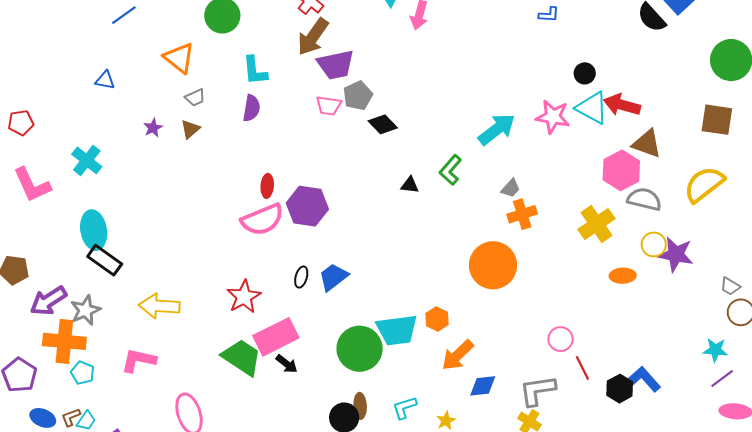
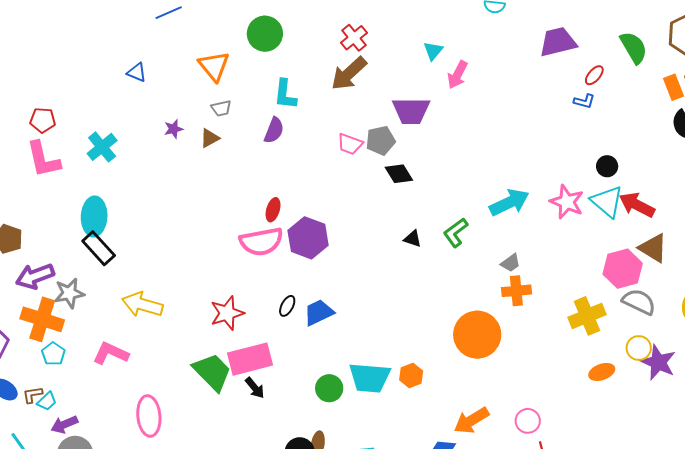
purple trapezoid: (336, 65) -> (411, 111), moved
red pentagon: (21, 123) -> (43, 120), moved
orange ellipse: (623, 276) -> (602, 372), turned -30
green circle: (360, 349) -> (329, 388), size x0.6
orange arrow: (458, 355) -> (471, 421), moved

